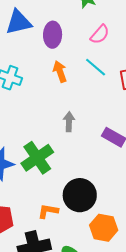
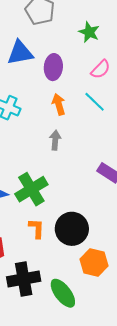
gray arrow: (69, 122) -> (55, 140), moved
orange L-shape: (48, 211) -> (36, 228), moved, turned 80

